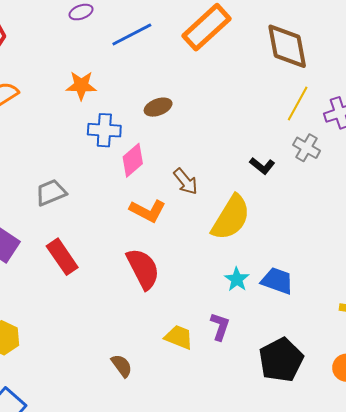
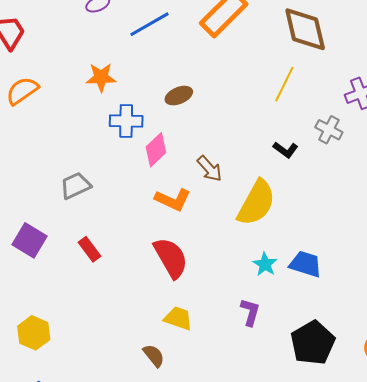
yellow line: (298, 103) -> (284, 84), moved
red rectangle: (62, 257) -> (90, 249), size x0.7
yellow trapezoid: (179, 337) -> (178, 318), moved

